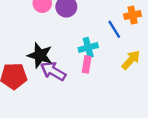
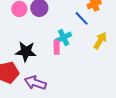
pink rectangle: (87, 64) -> (57, 47), moved
purple arrow: (53, 71) -> (35, 83), moved

